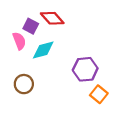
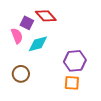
orange square: (99, 94) -> (72, 83), moved, turned -35

